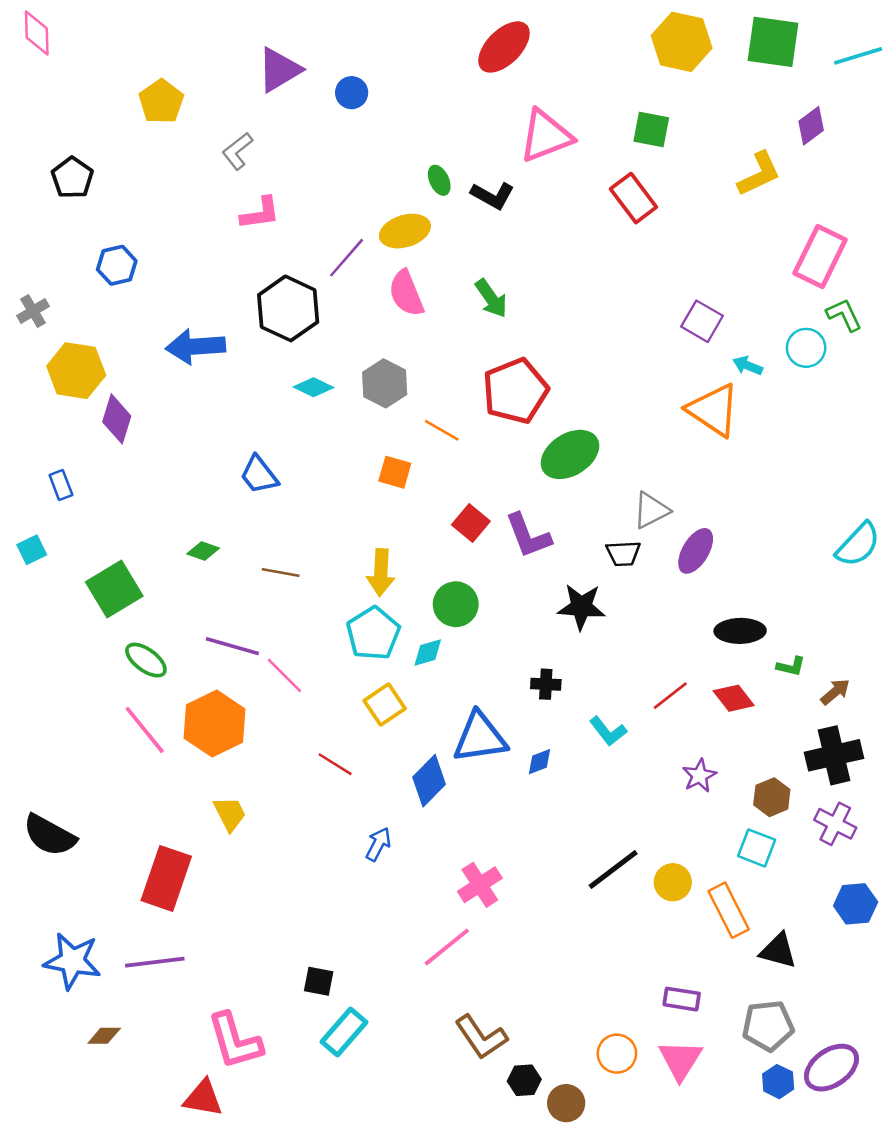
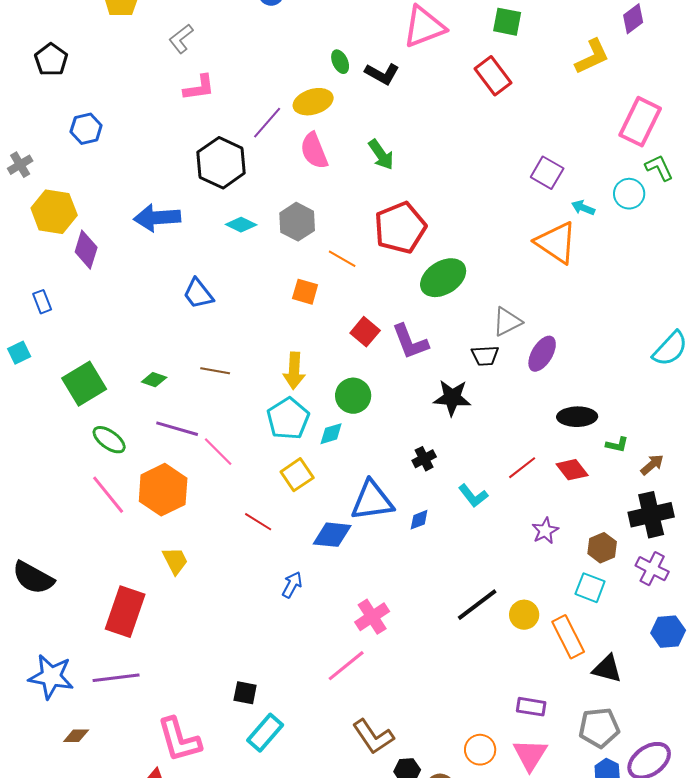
blue arrow: (195, 347) -> (157, 218), moved
green diamond: (203, 551) -> (154, 380), moved
black cross: (546, 684) -> (424, 459), turned -30
blue diamond: (429, 781) -> (332, 535), turned 51

